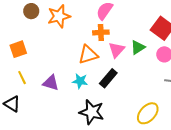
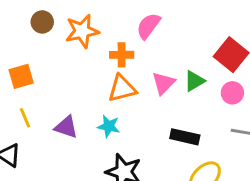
orange cross: (101, 32) -> (122, 55), moved
black rectangle: (108, 78) -> (185, 137), moved, turned 60

